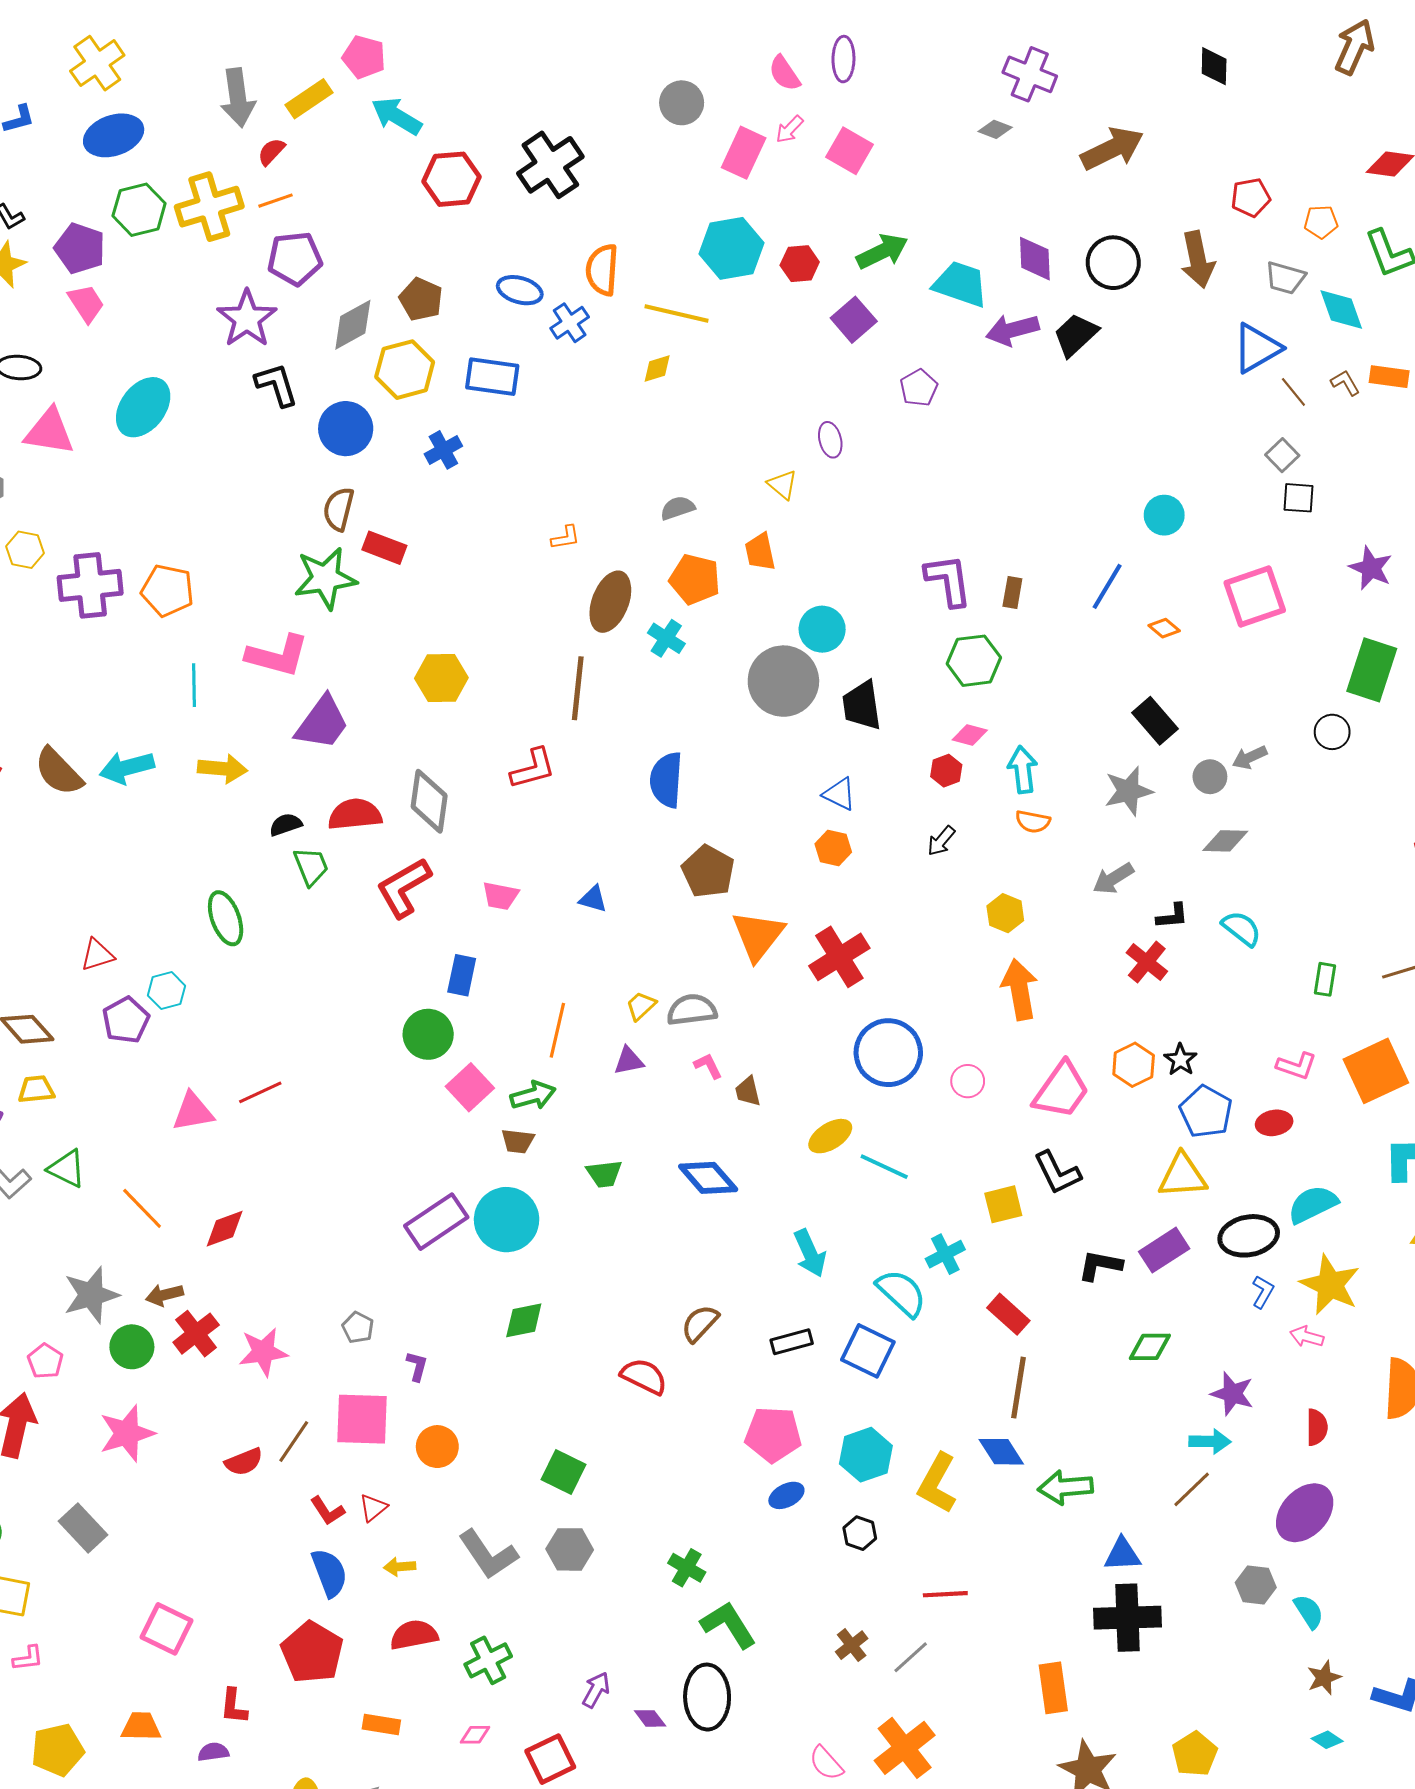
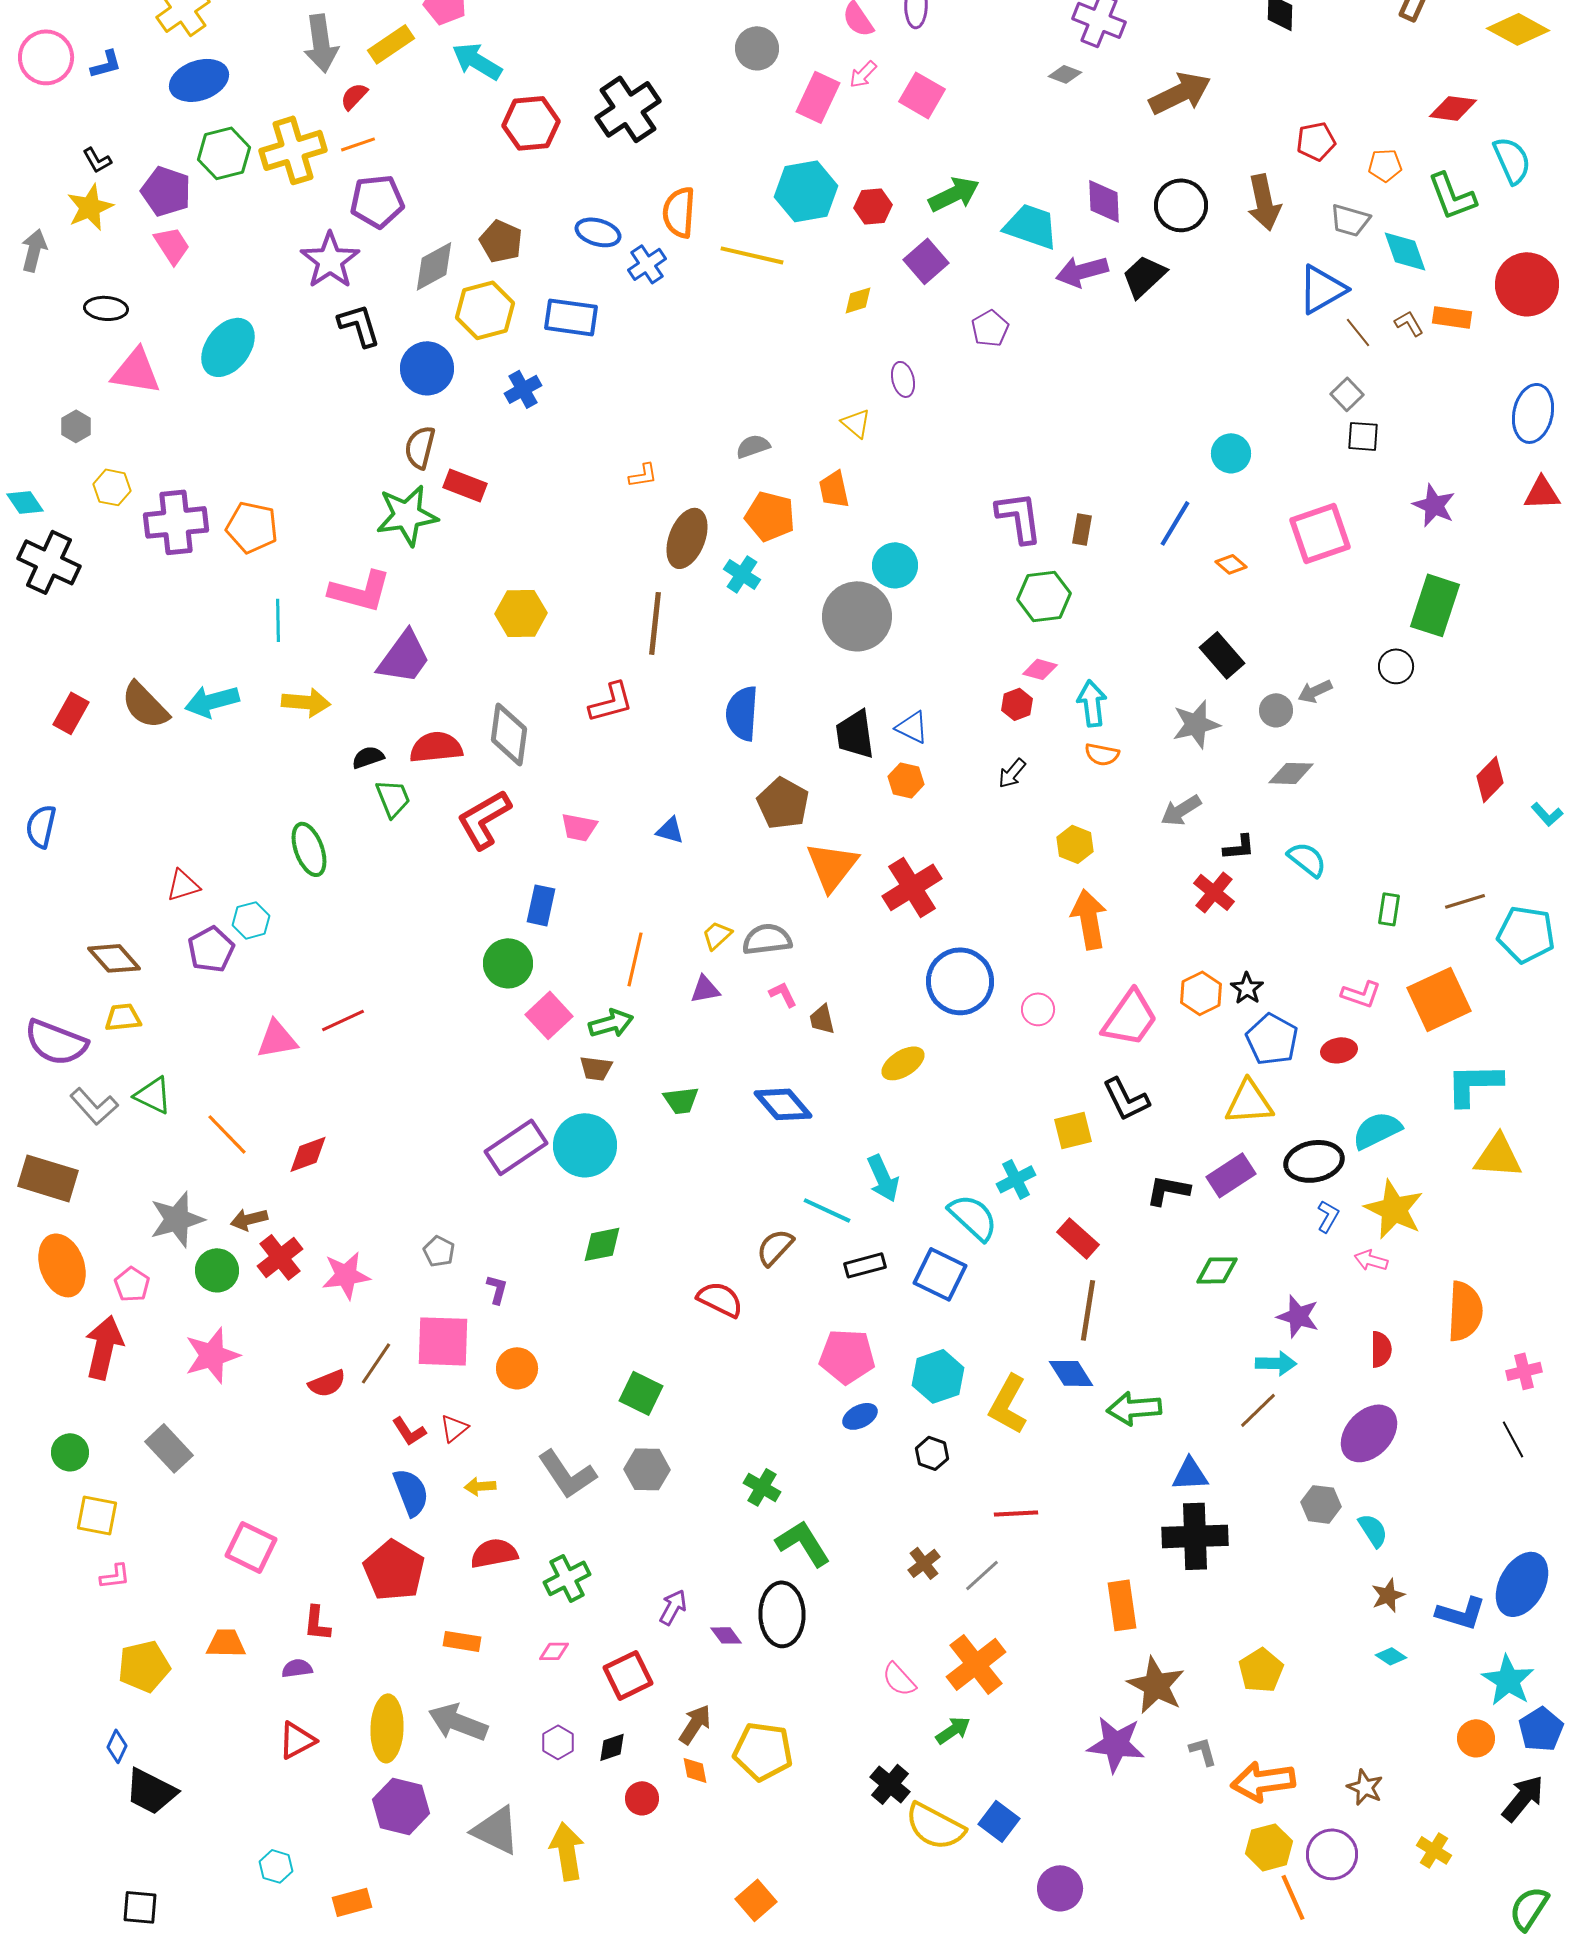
yellow diamond: (657, 369) -> (858, 300), moved
black trapezoid: (862, 705) -> (855, 734), moved
cyan line: (884, 1167) -> (827, 1210), moved

